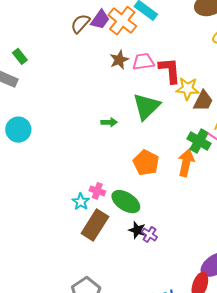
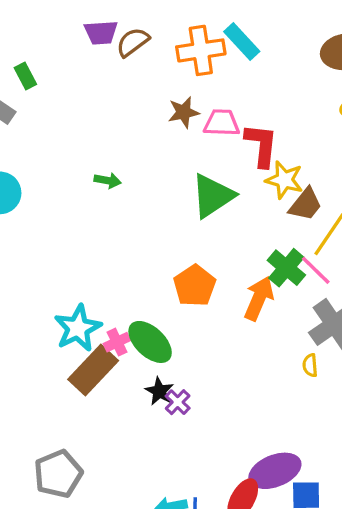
purple trapezoid: (100, 20) -> (101, 33), moved, turned 40
orange cross: (122, 21) -> (201, 50), turned 32
green arrow: (109, 122) -> (108, 180), moved
pink cross: (97, 191) -> (117, 342), moved, turned 35
cyan star: (81, 202) -> (78, 328), size x1.6

